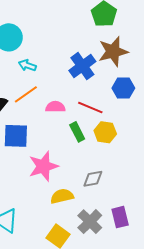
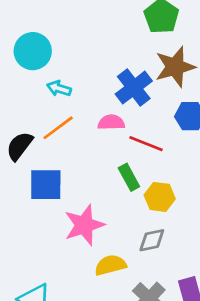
pink semicircle: (55, 107) -> (111, 122), moved
yellow hexagon: (105, 132) -> (160, 197), moved

